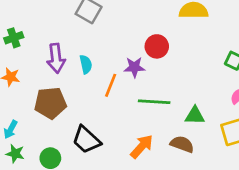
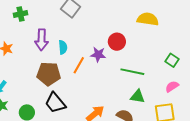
green cross: (14, 38) -> (20, 14), moved
green line: (154, 102) -> (132, 72), moved
brown pentagon: (50, 103) -> (49, 74), moved

